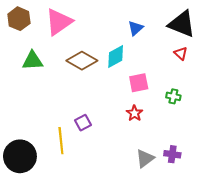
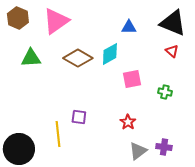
blue triangle: (136, 28) -> (129, 27), turned 42
red star: (134, 113) -> (128, 122), moved
purple square: (83, 123) -> (79, 117), turned 35

